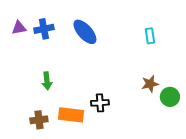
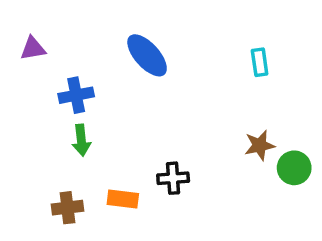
blue cross: (44, 29) -> (76, 95), moved
orange rectangle: (71, 115) -> (123, 199), size x0.7

